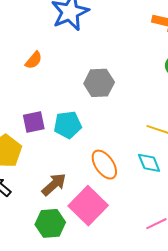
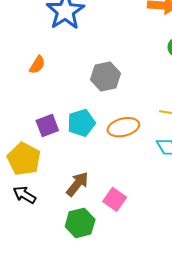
orange ellipse: (104, 165) -> (123, 127), moved, turned -60
pink square: (88, 206) -> (115, 199), size x0.6

